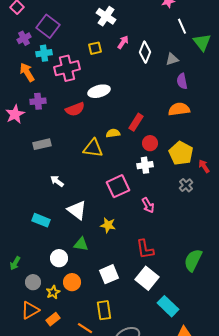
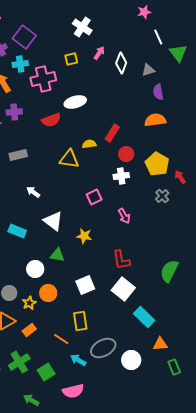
pink square: (118, 186) -> (94, 197), size x0.7

